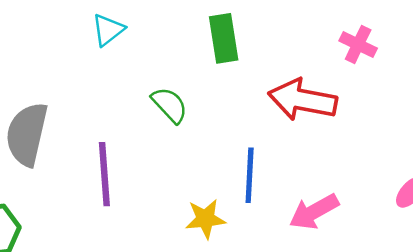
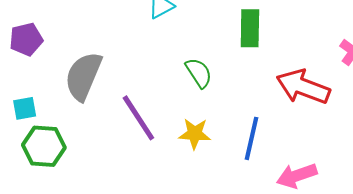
purple line: (104, 174) -> (138, 118), turned -39
yellow star: (205, 219) -> (195, 134), moved

